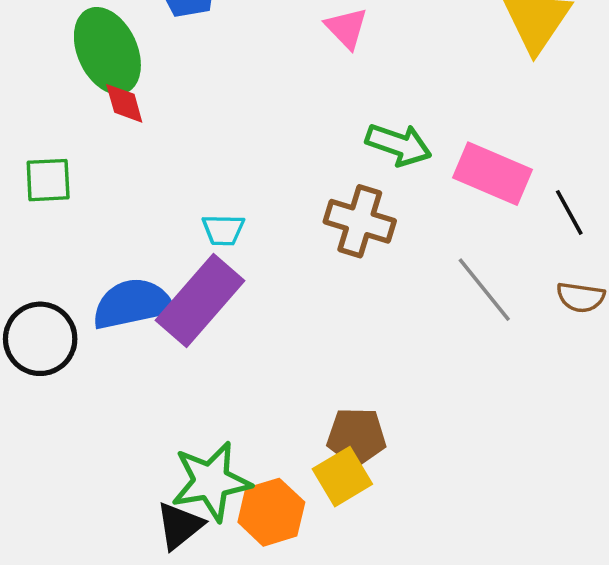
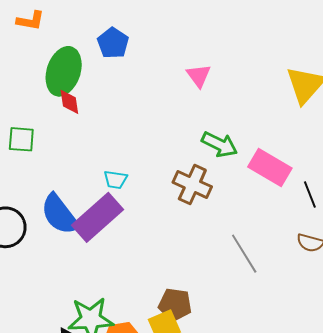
green ellipse: (107, 51) -> (64, 71), turned 36
gray line: (484, 290) -> (244, 254), moved
blue semicircle: (133, 304) -> (60, 214), turned -123

